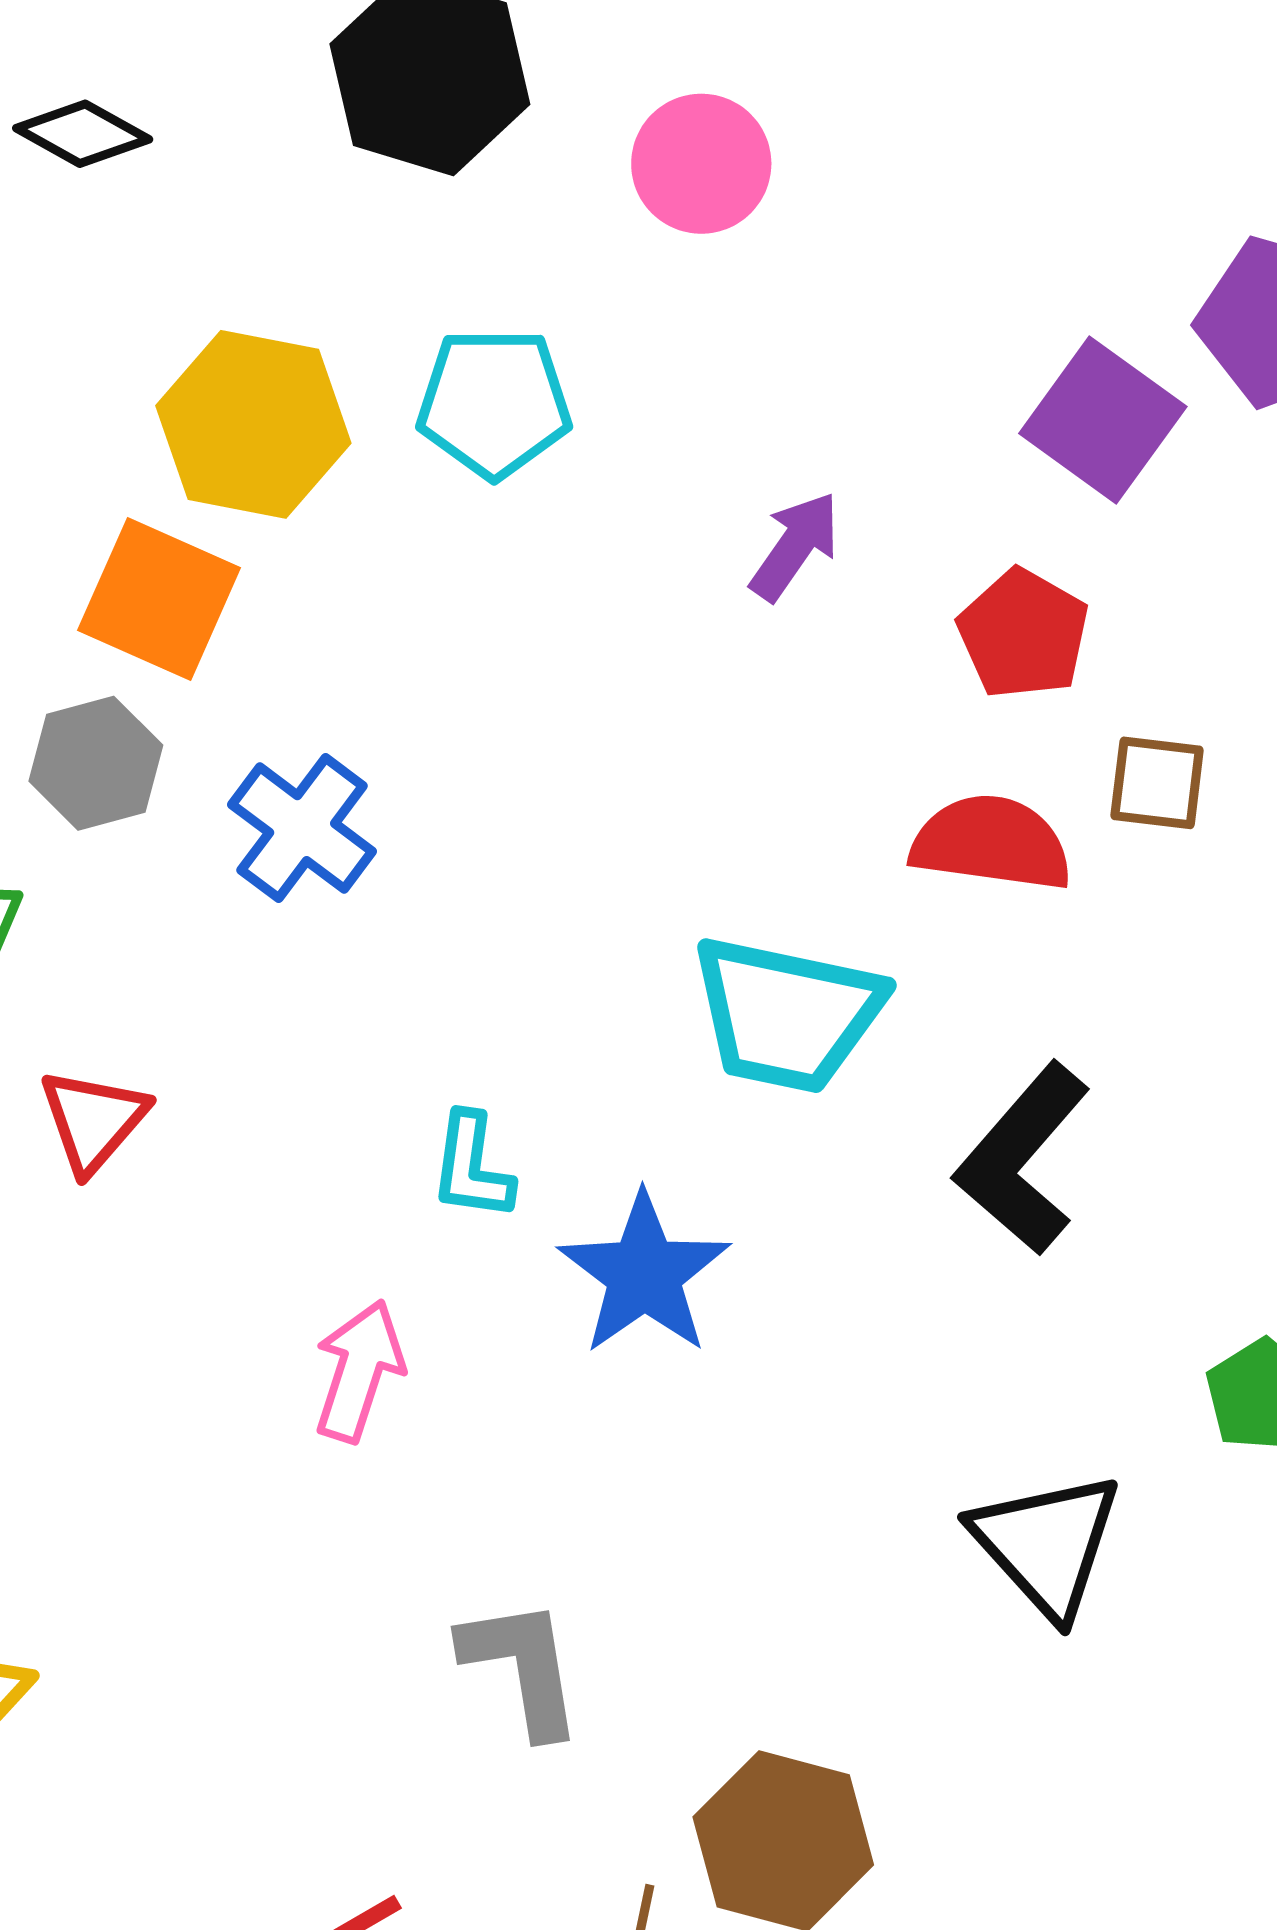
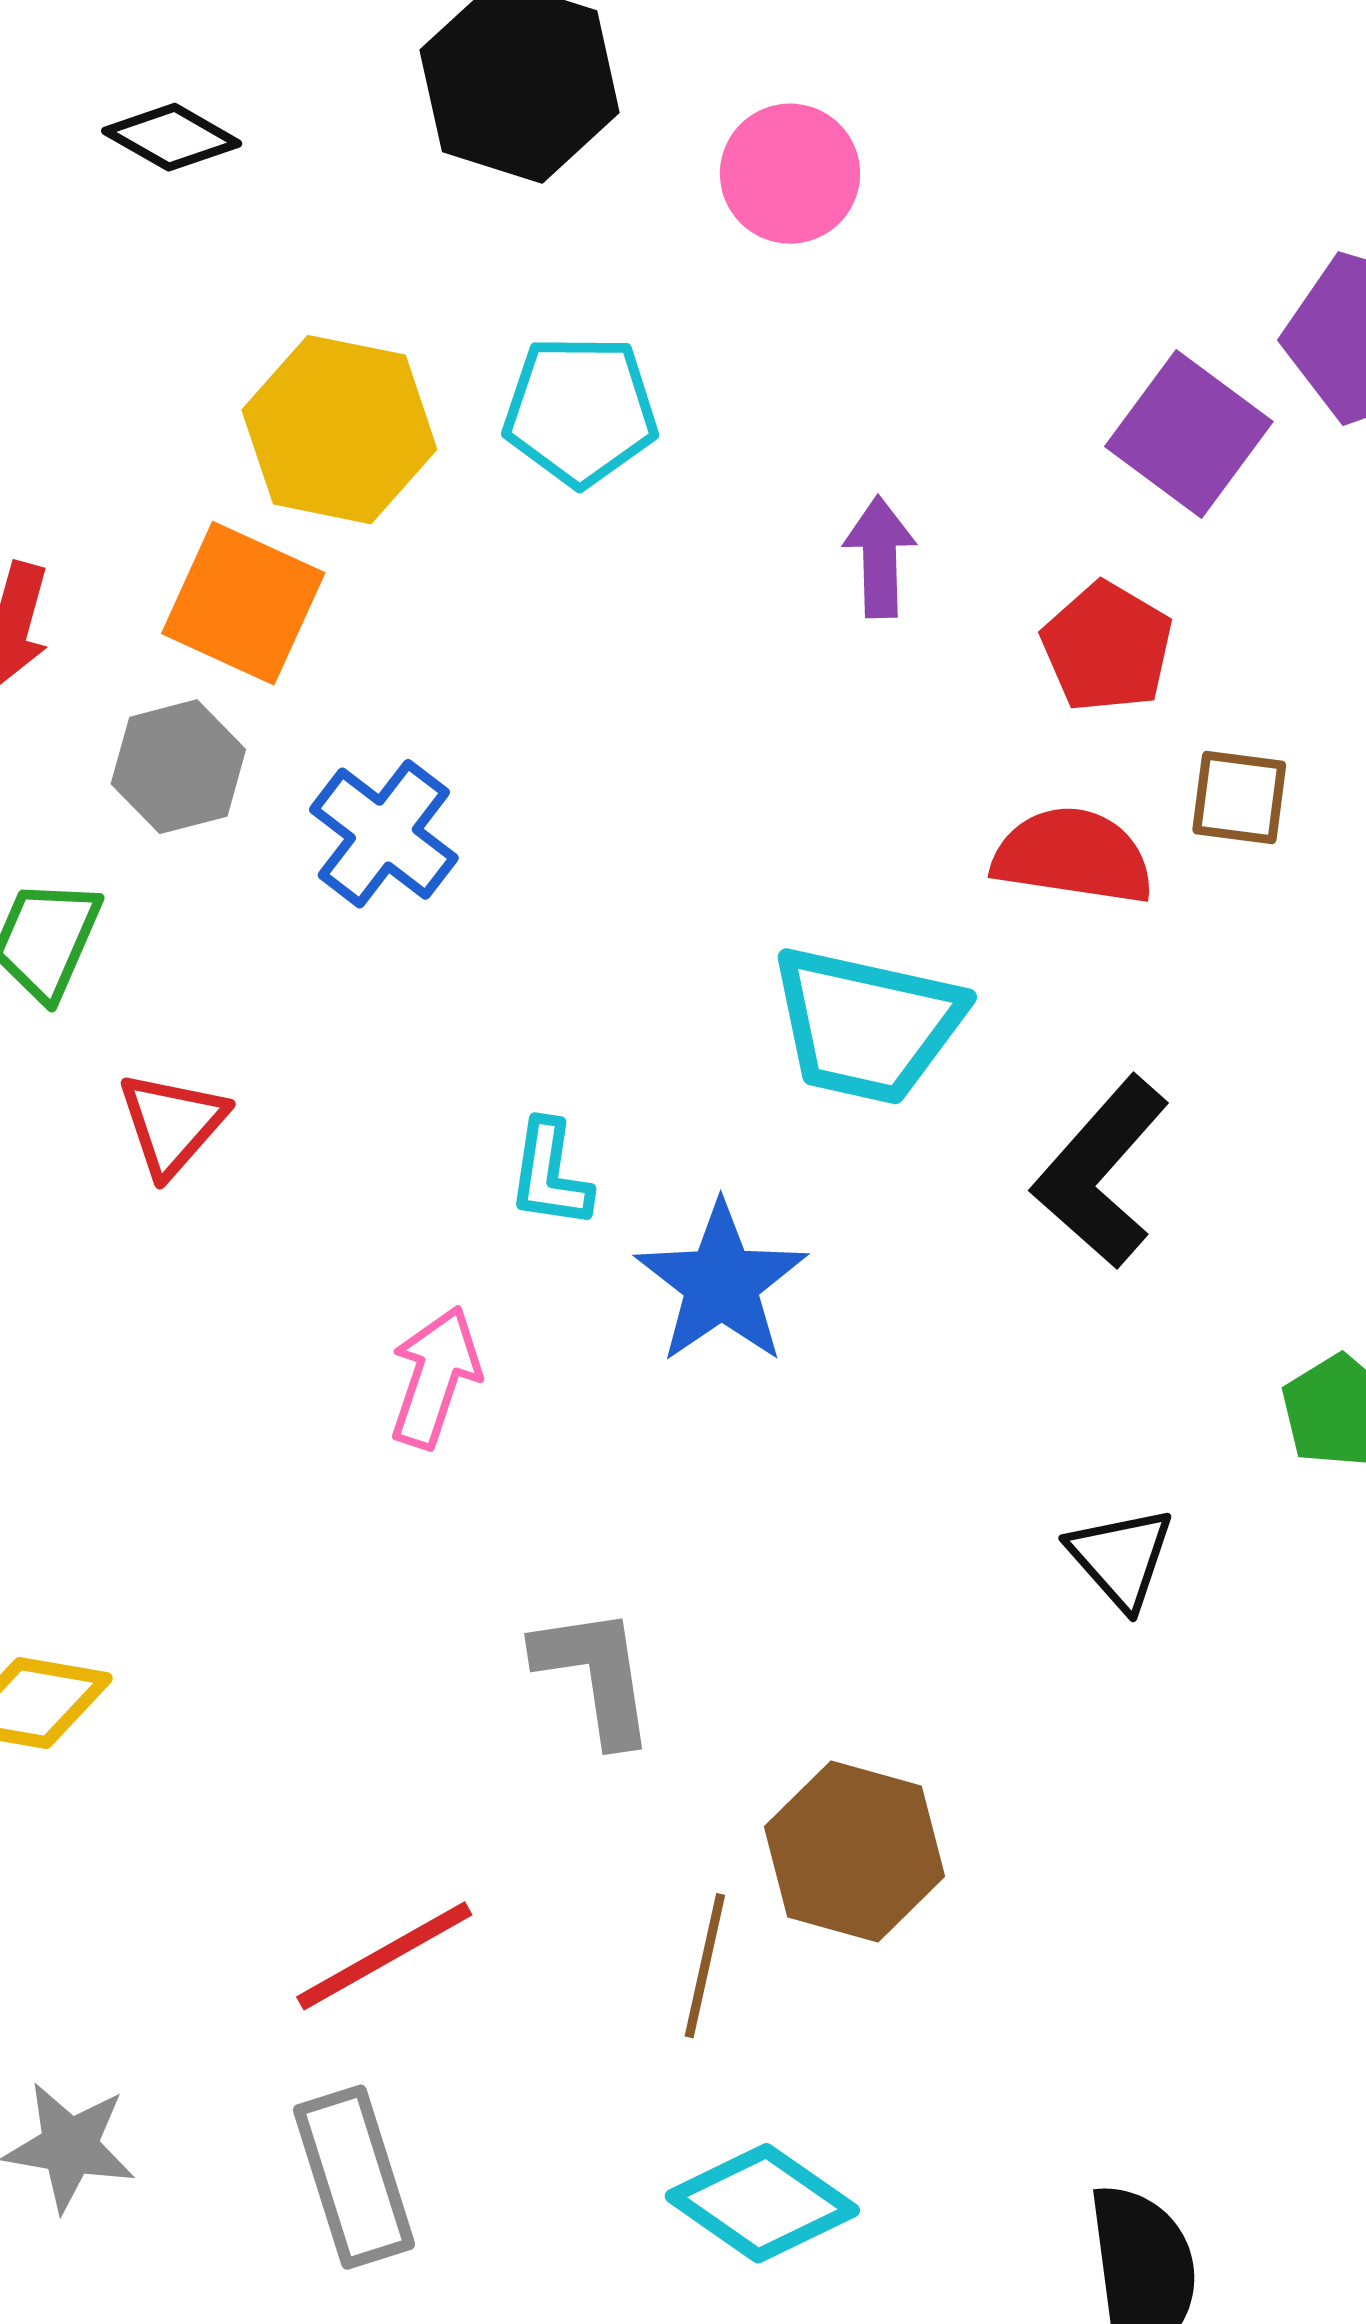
purple arrow: (795, 546) -> (880, 557), turned -37
black triangle: (1047, 1544) -> (1121, 1558), size x0.7

